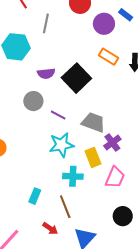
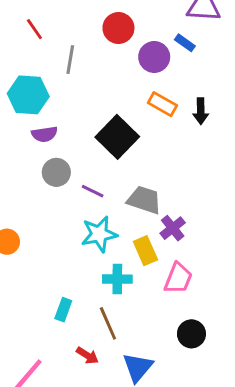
purple semicircle: (46, 73) -> (44, 134), moved

